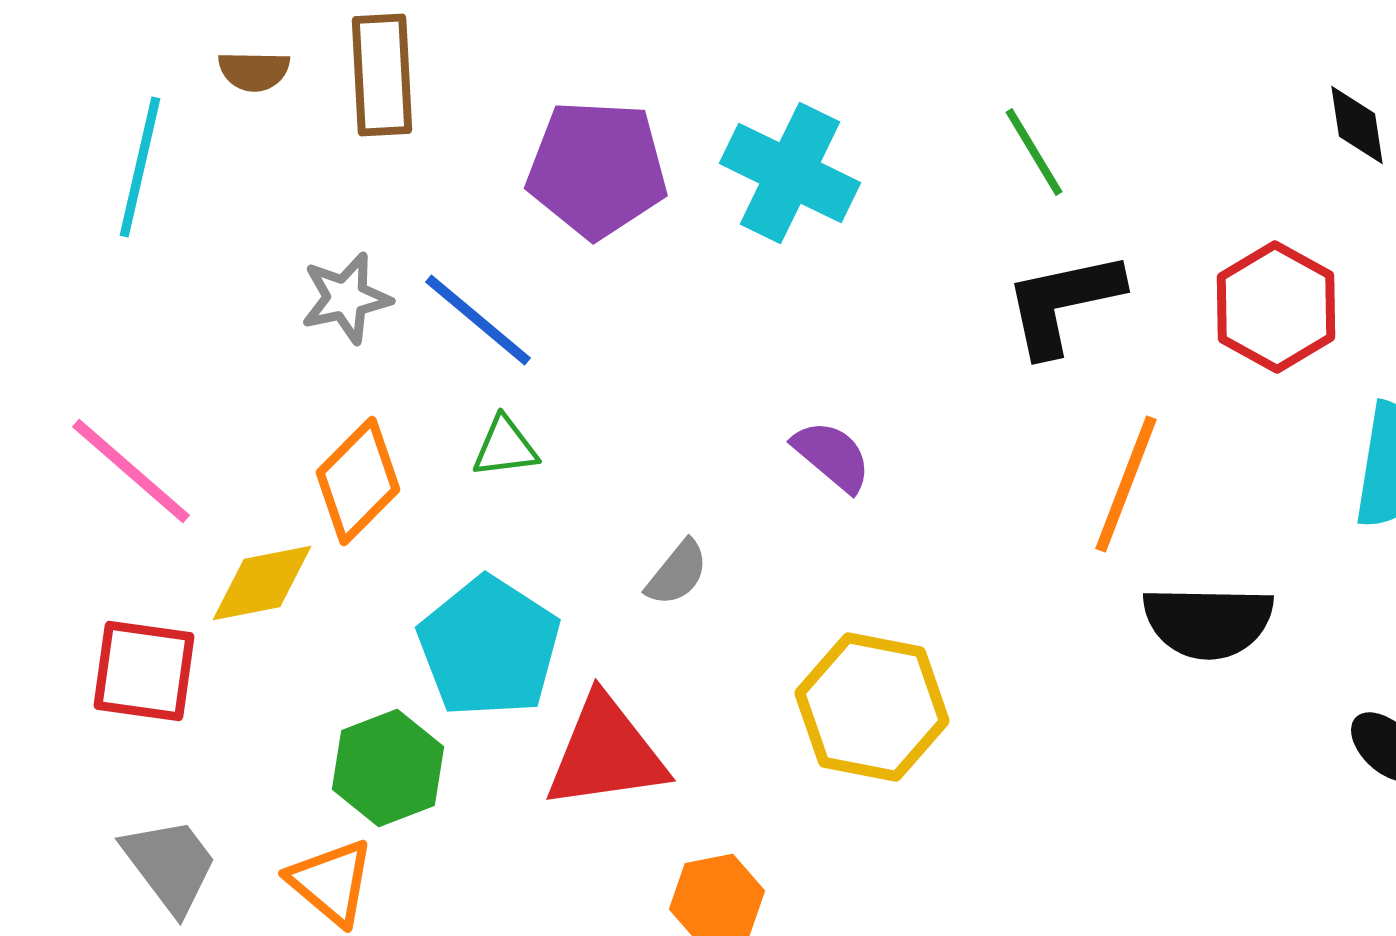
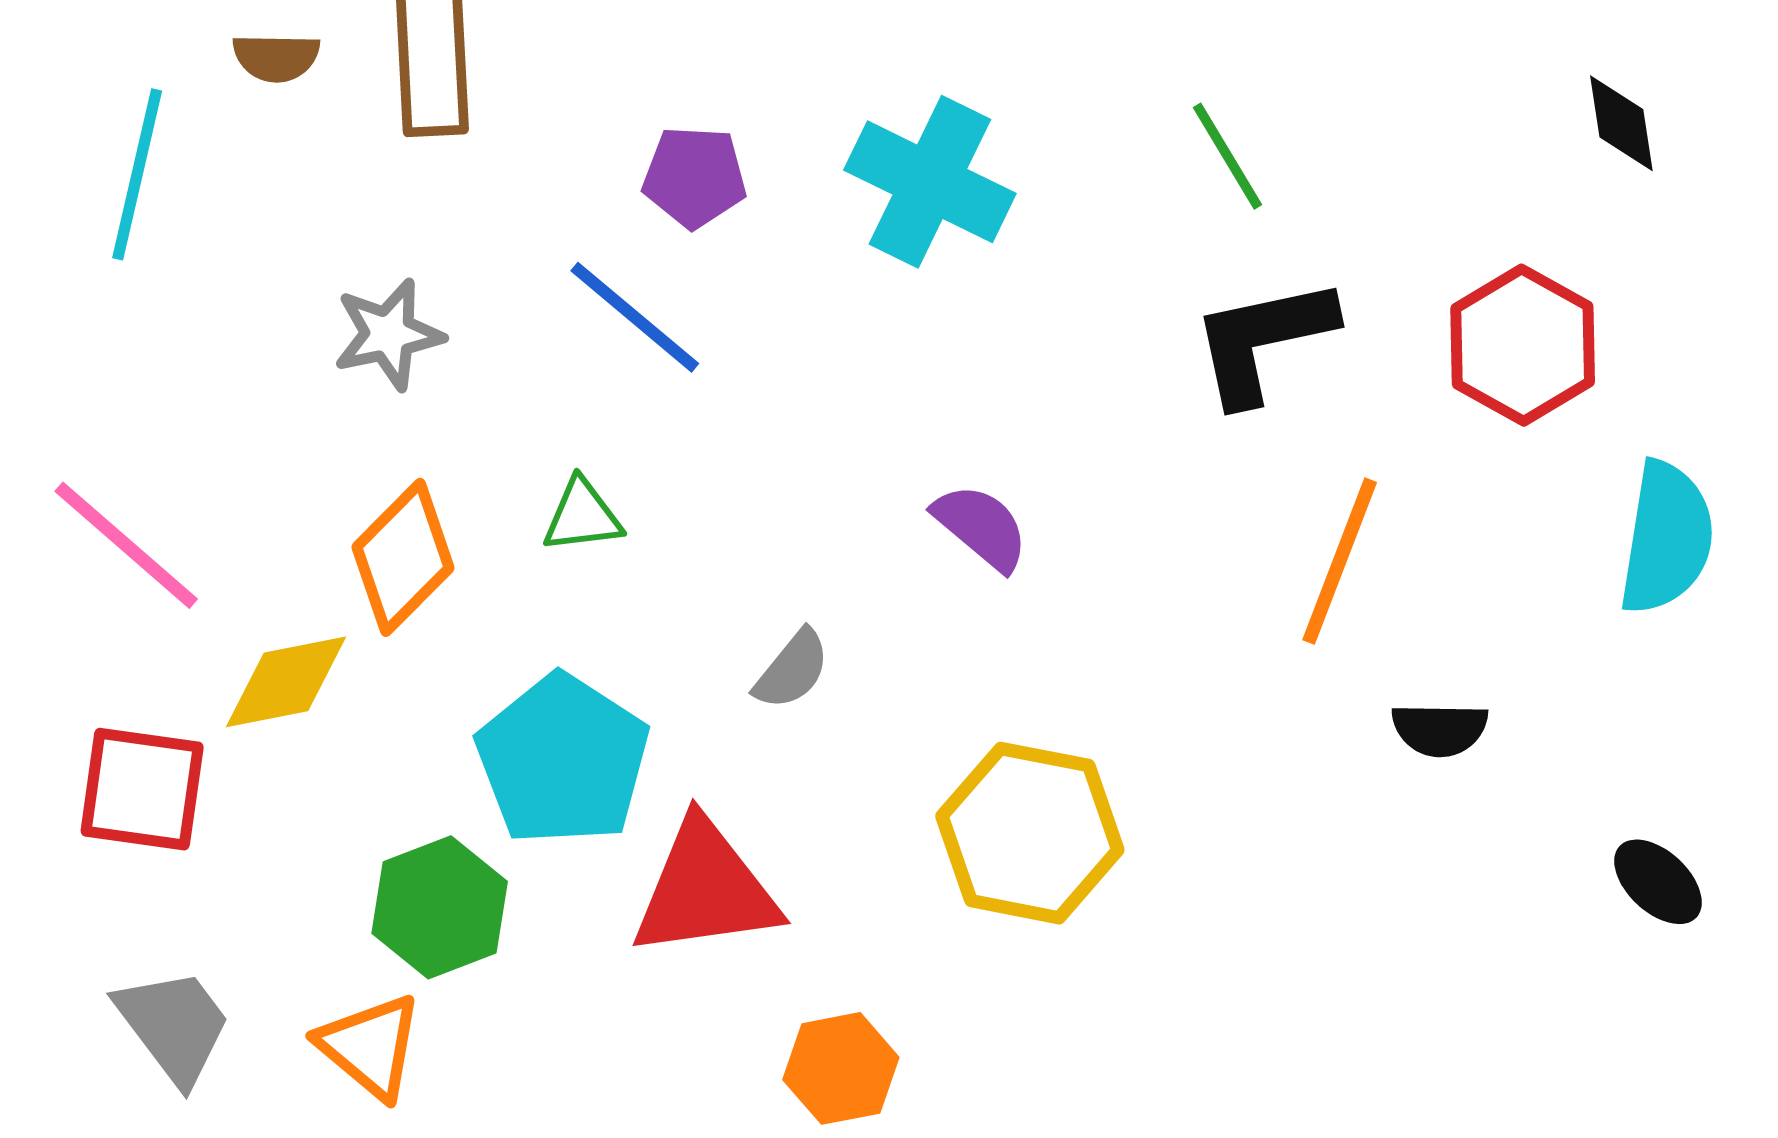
purple pentagon: (597, 169) -> (695, 177), size x0.6
blue line: (478, 320) -> (635, 317), moved
black semicircle: (1208, 622) -> (1440, 729), size x0.6

